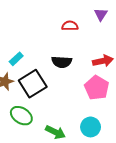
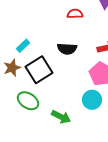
cyan circle: (91, 127) -> (92, 100), moved

